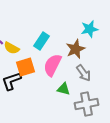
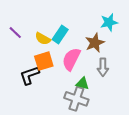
yellow semicircle: (12, 48) -> (43, 39), moved
gray arrow: (84, 73) -> (103, 67), turned 36
gray cross: (87, 104) -> (76, 99), moved, turned 30

